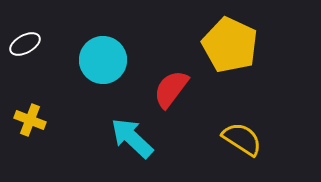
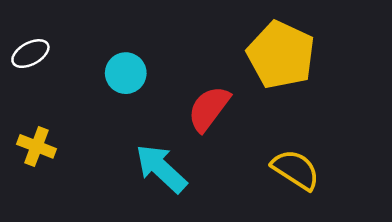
cyan circle: (103, 60) -> (126, 73), size x0.7

